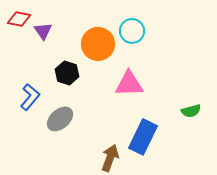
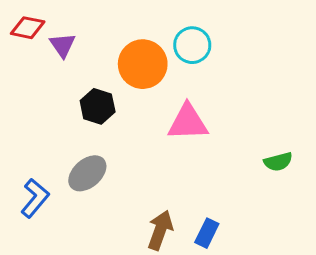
blue L-shape: (30, 97) -> (35, 198), moved
blue rectangle: (143, 137) -> (207, 233), moved, size x0.6

